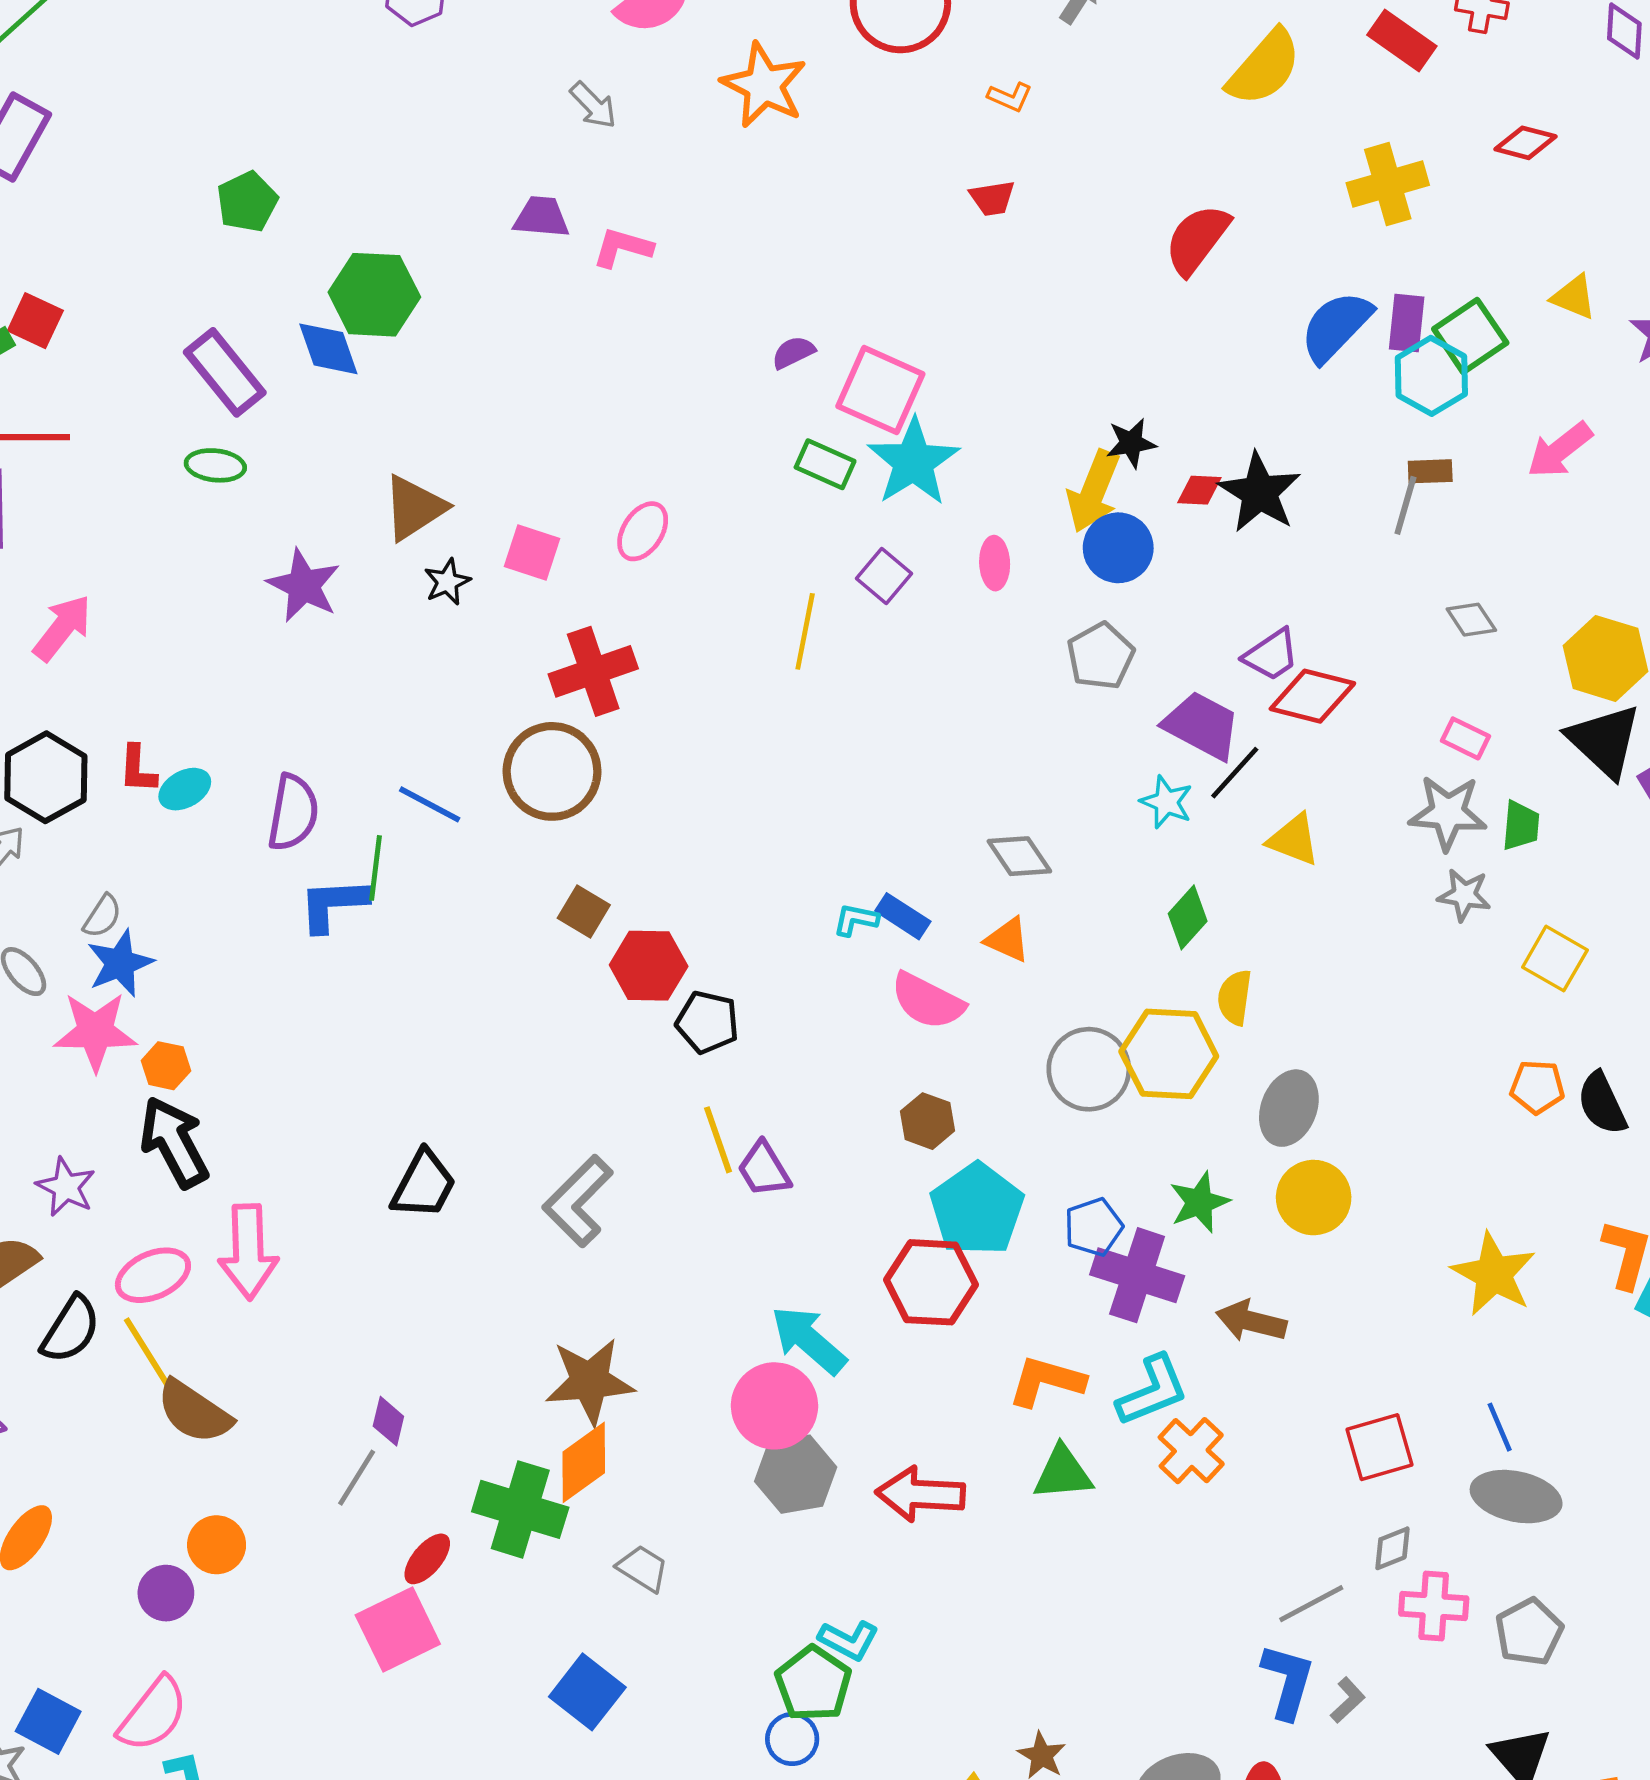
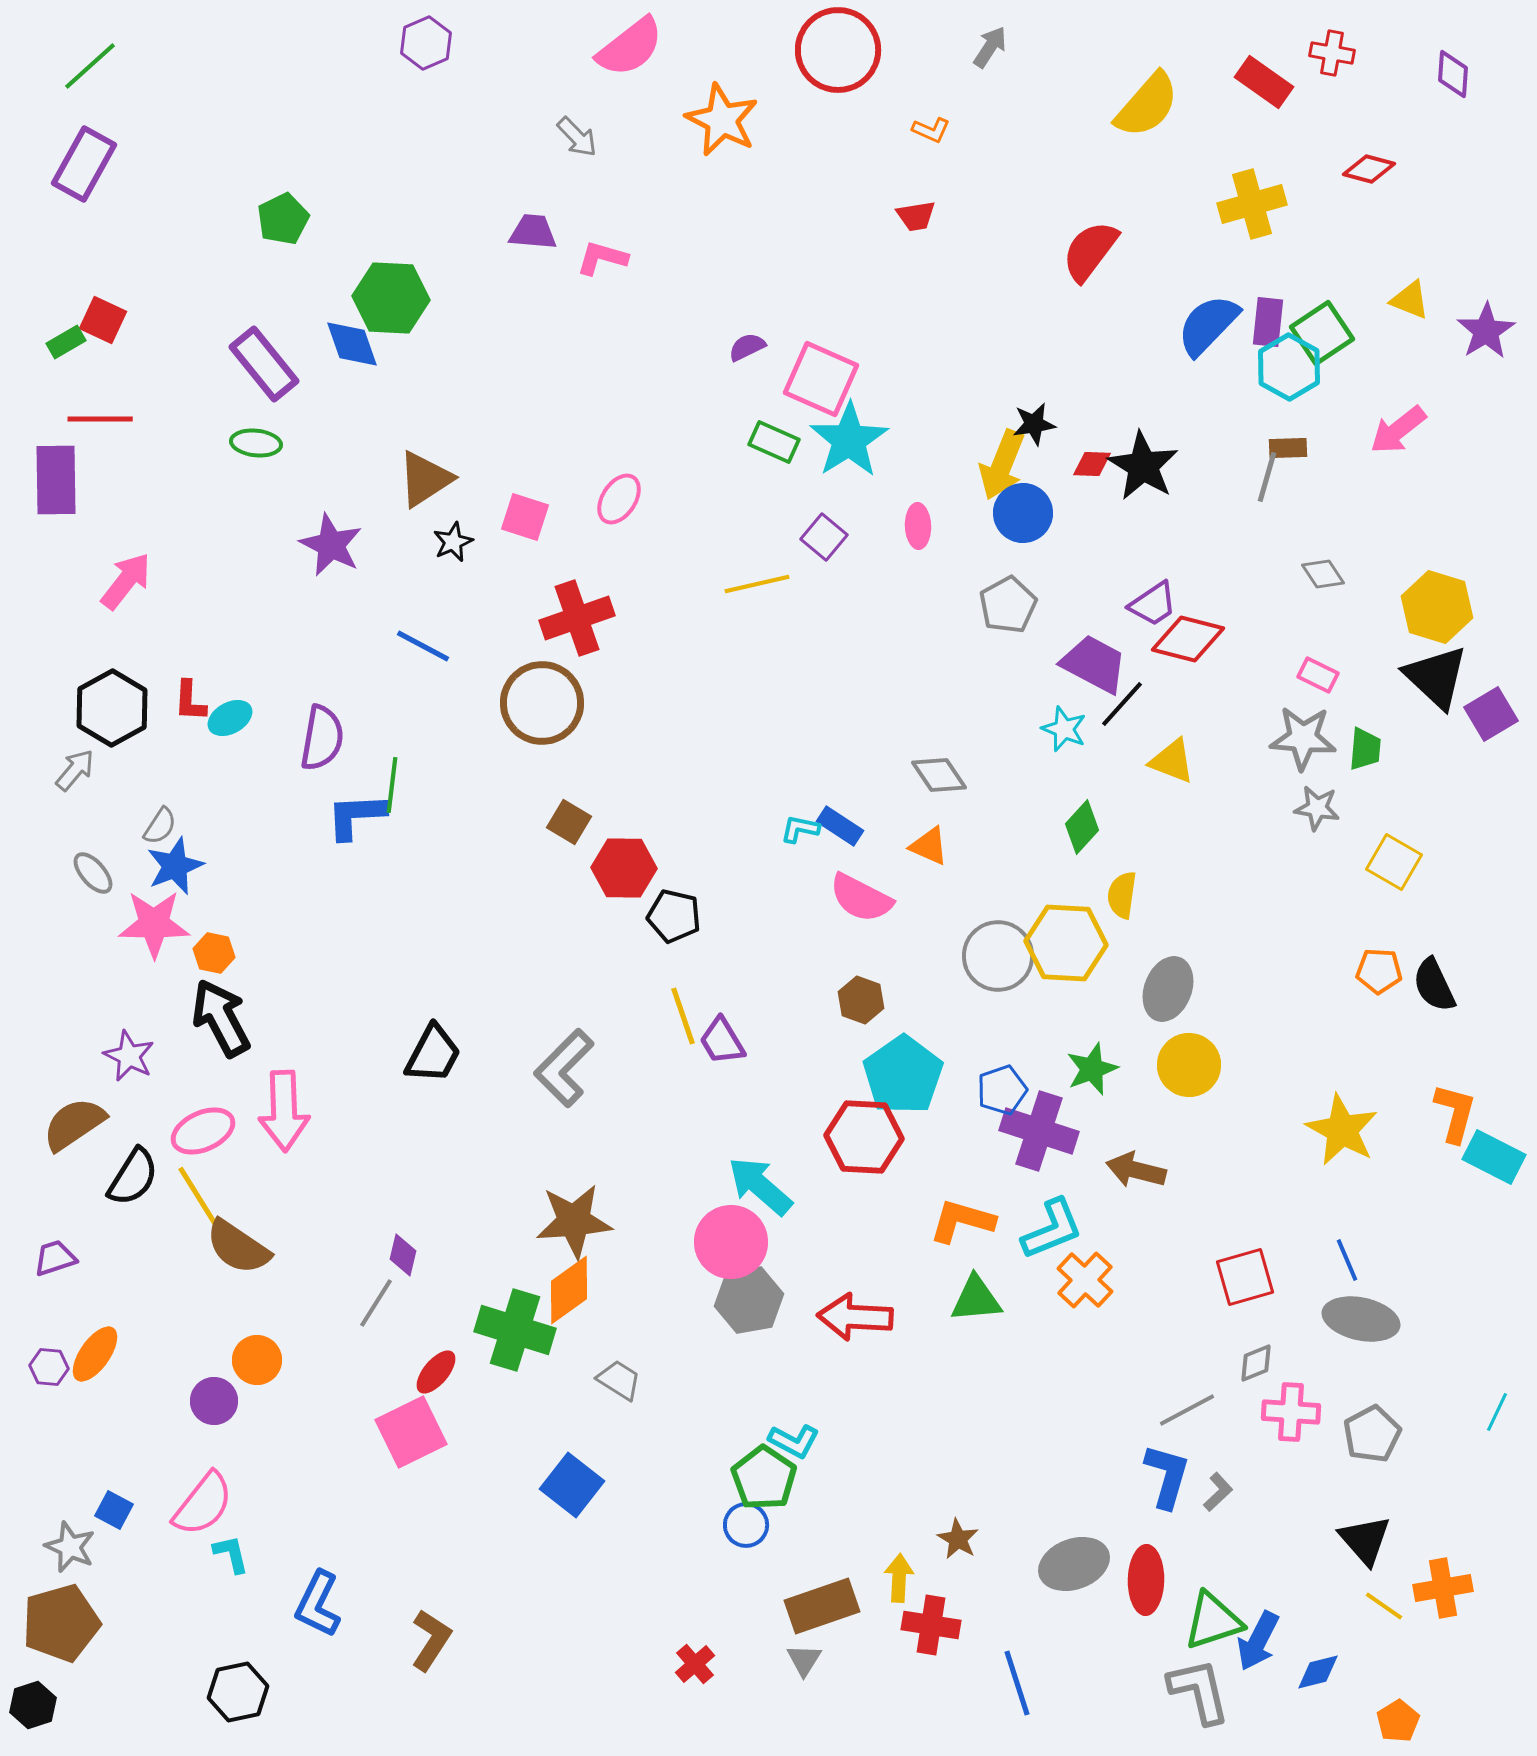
yellow line: (805, 631) -> (757, 584), turned 66
blue line: (430, 804) -> (423, 646), moved
blue square: (48, 1721) -> (114, 1510), size x0.7

